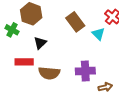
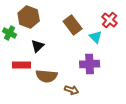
purple cross: (85, 71) -> (90, 64), moved
brown arrow: (105, 87) -> (72, 90), moved, turned 32

